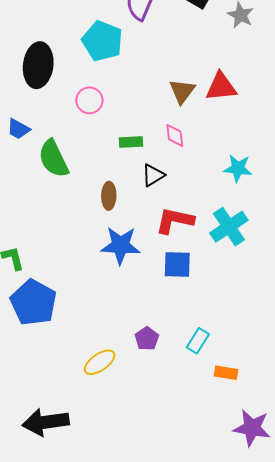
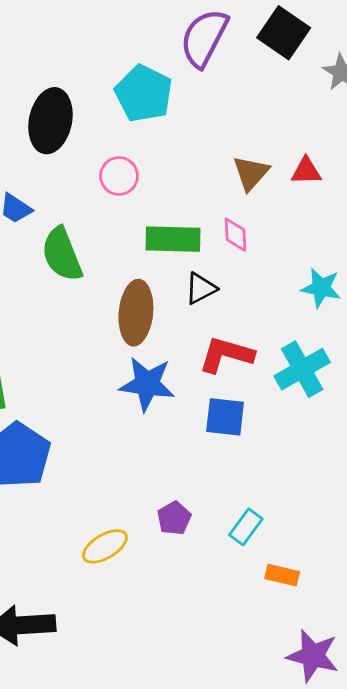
red triangle: (221, 87) -> (306, 171), size x0.7
green rectangle: (131, 142) -> (173, 239), size x1.6
brown ellipse: (109, 196) -> (136, 313), size x1.6

